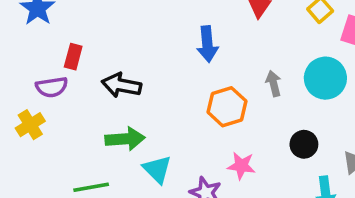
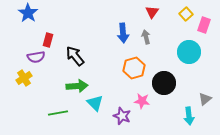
gray arrow: (274, 83) -> (146, 37), moved
black arrow: (121, 85) -> (75, 56), turned 40
black circle: (304, 144) -> (164, 83), moved, size x1.5

